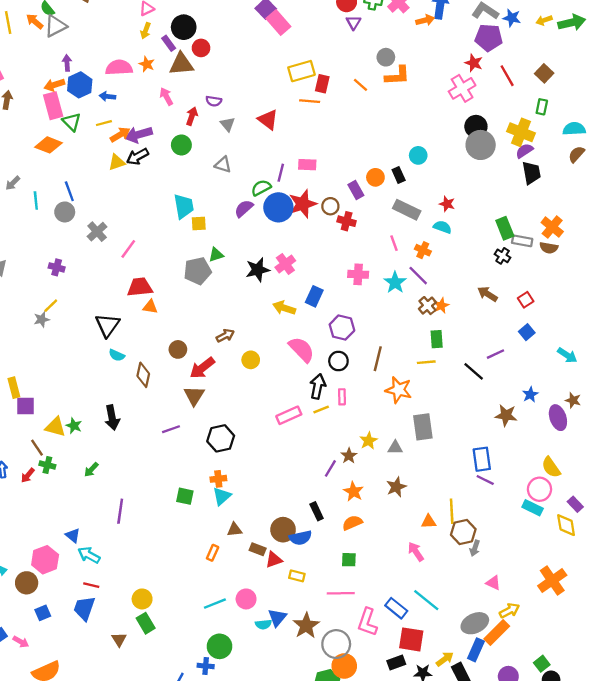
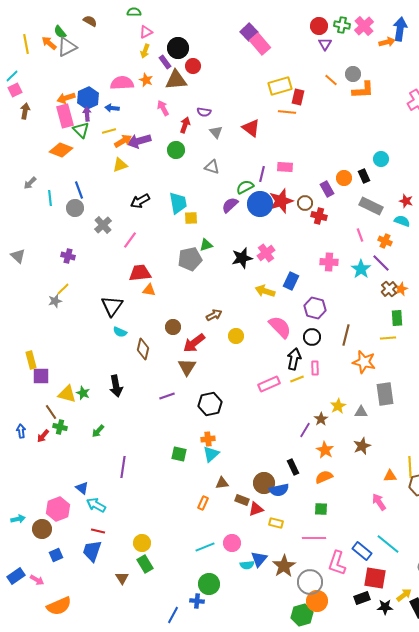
purple arrow: (67, 63) -> (87, 114), moved
orange line: (360, 85) -> (331, 80), moved
black arrow: (137, 157) -> (140, 201), moved

